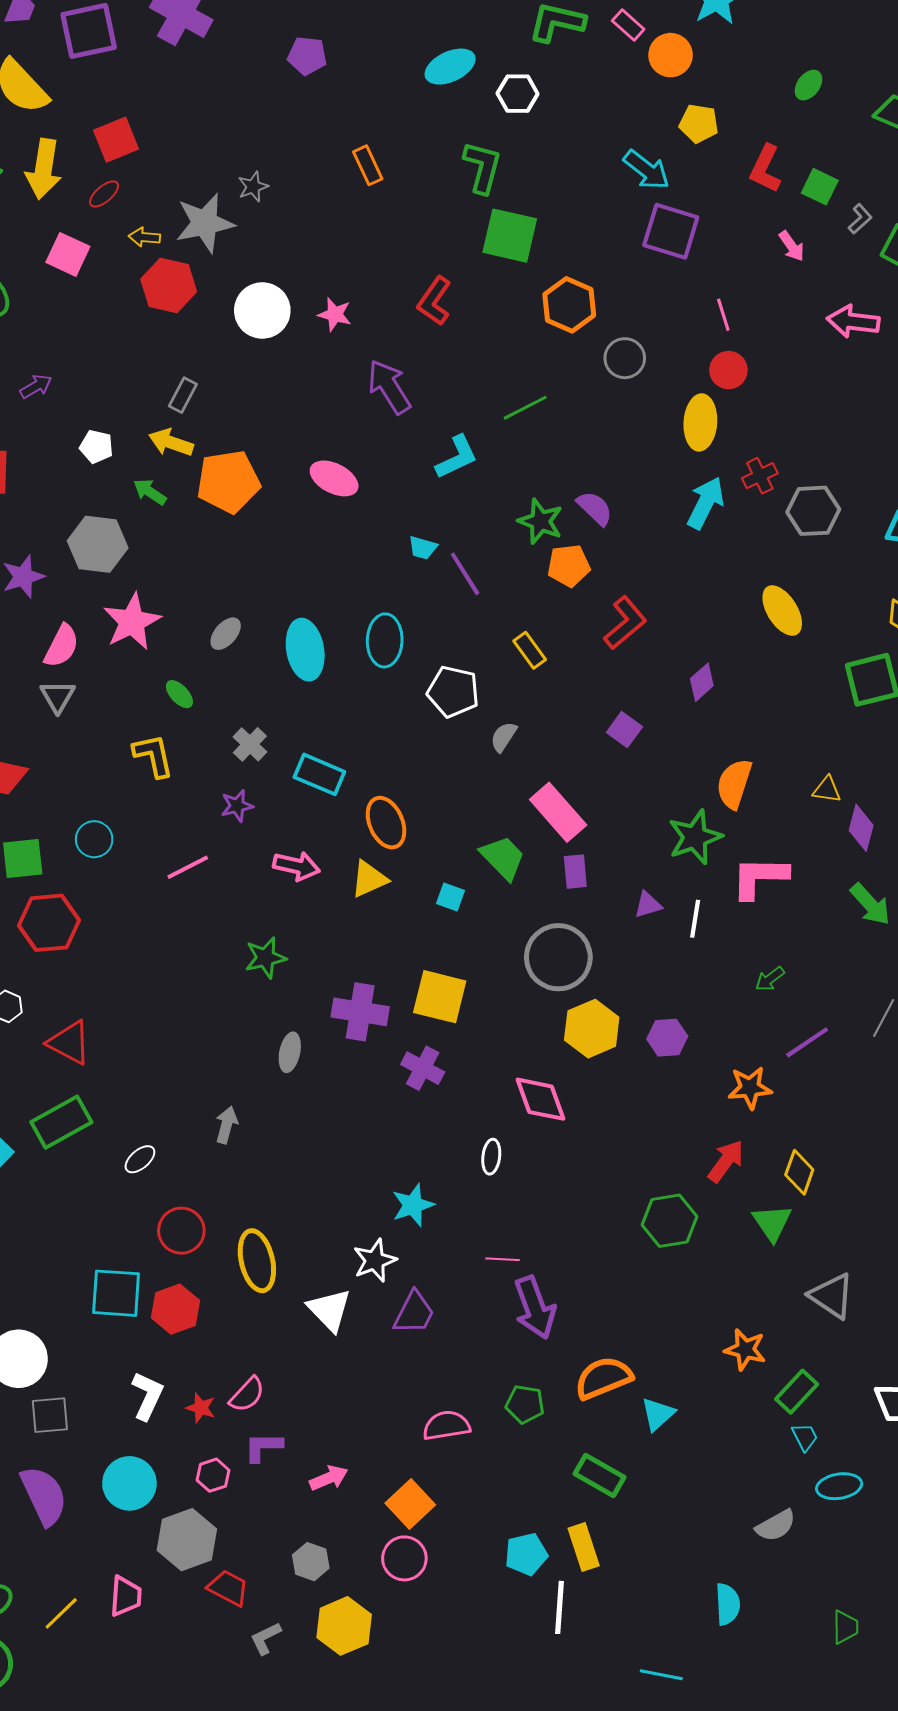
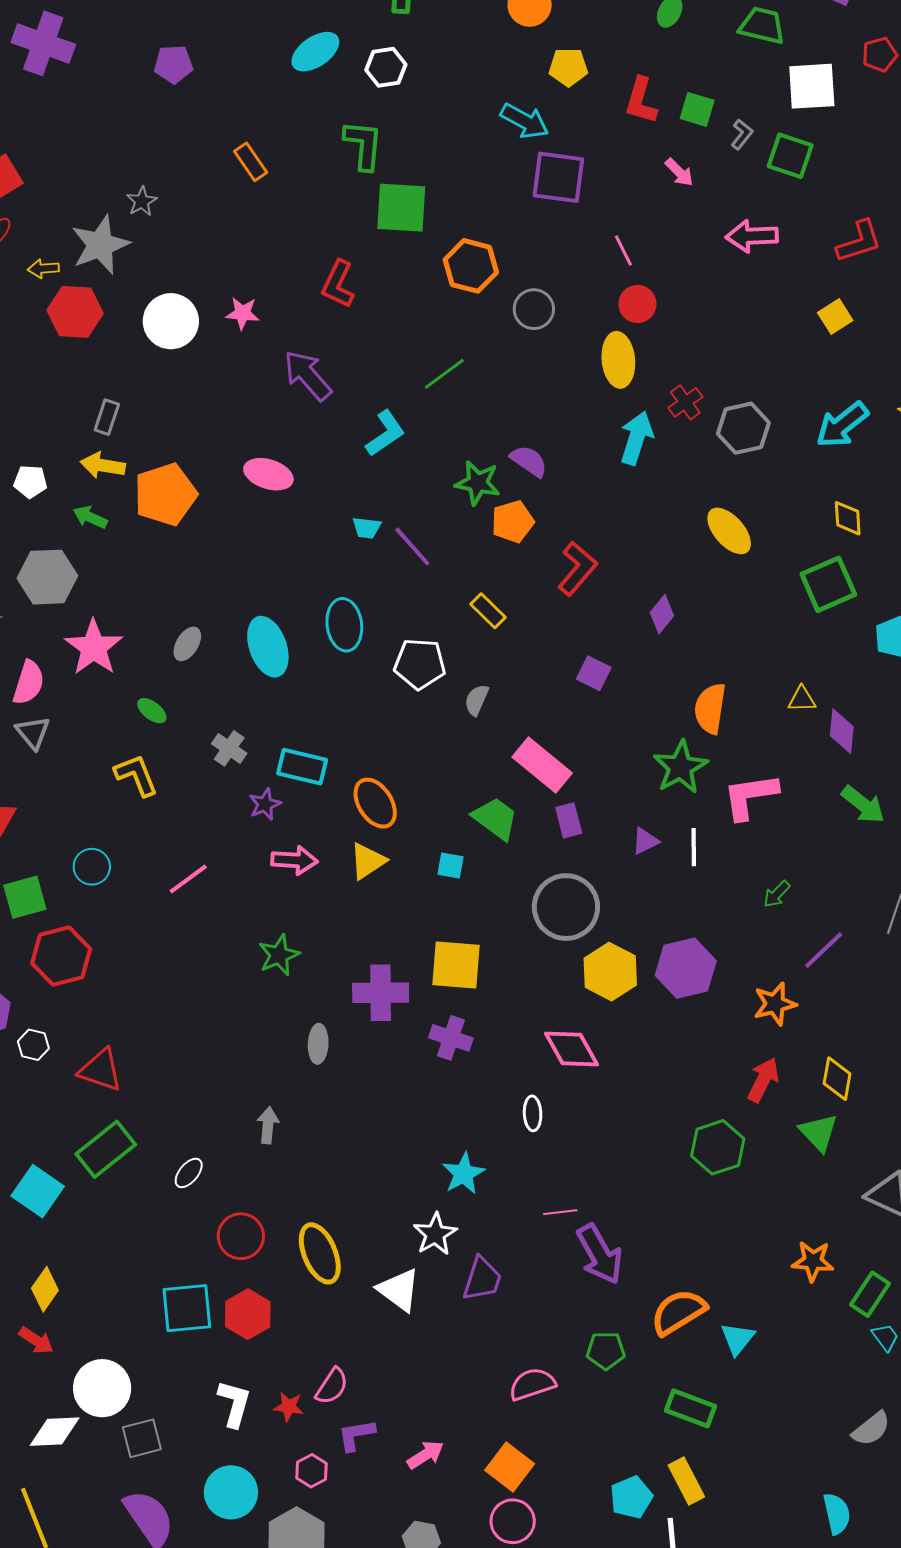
purple star: (237, 806) -> (265, 804), moved
purple hexagon: (667, 1038) -> (686, 968), size x1.5

